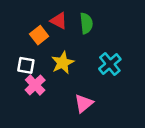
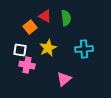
cyan cross: (110, 64) -> (84, 49), turned 36
pink cross: (35, 85) -> (27, 65), turned -35

